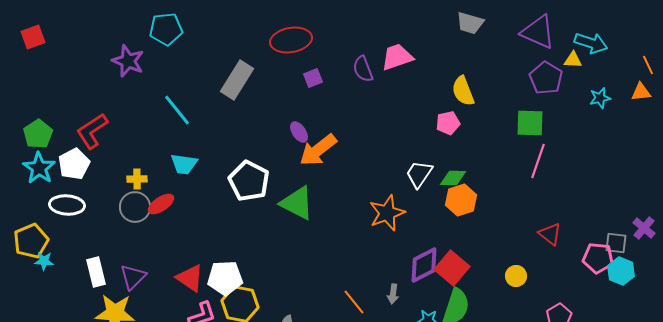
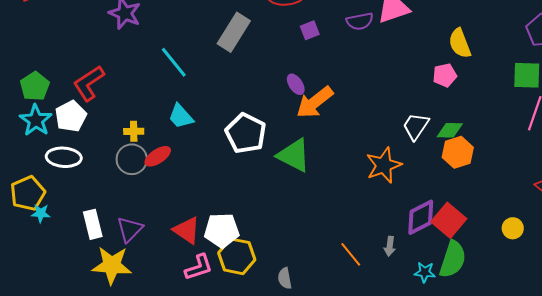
purple semicircle: (363, 69) -> (360, 21), turned -80
cyan trapezoid: (184, 164) -> (181, 116), turned 40

